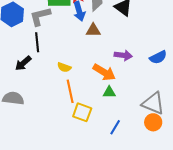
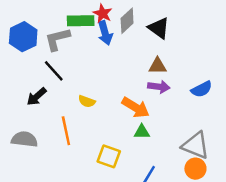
brown triangle: (93, 30) -> (158, 66), moved
black line: (37, 42) -> (54, 71), turned -36
orange line: (70, 91) -> (66, 131), moved

